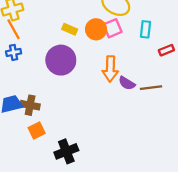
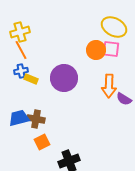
pink square: (113, 28) -> (111, 49), turned 30
yellow rectangle: (70, 29) -> (31, 79), moved

